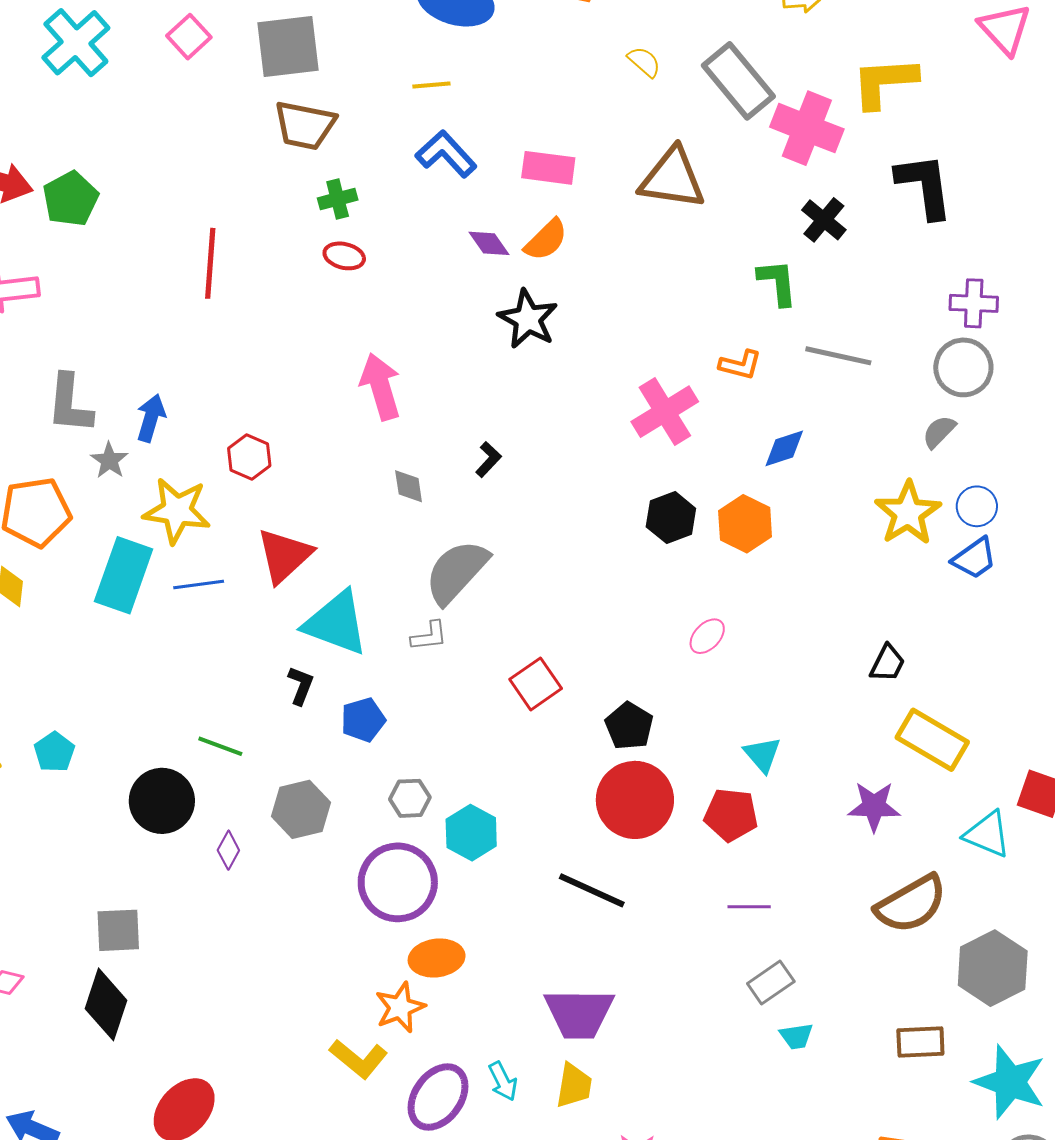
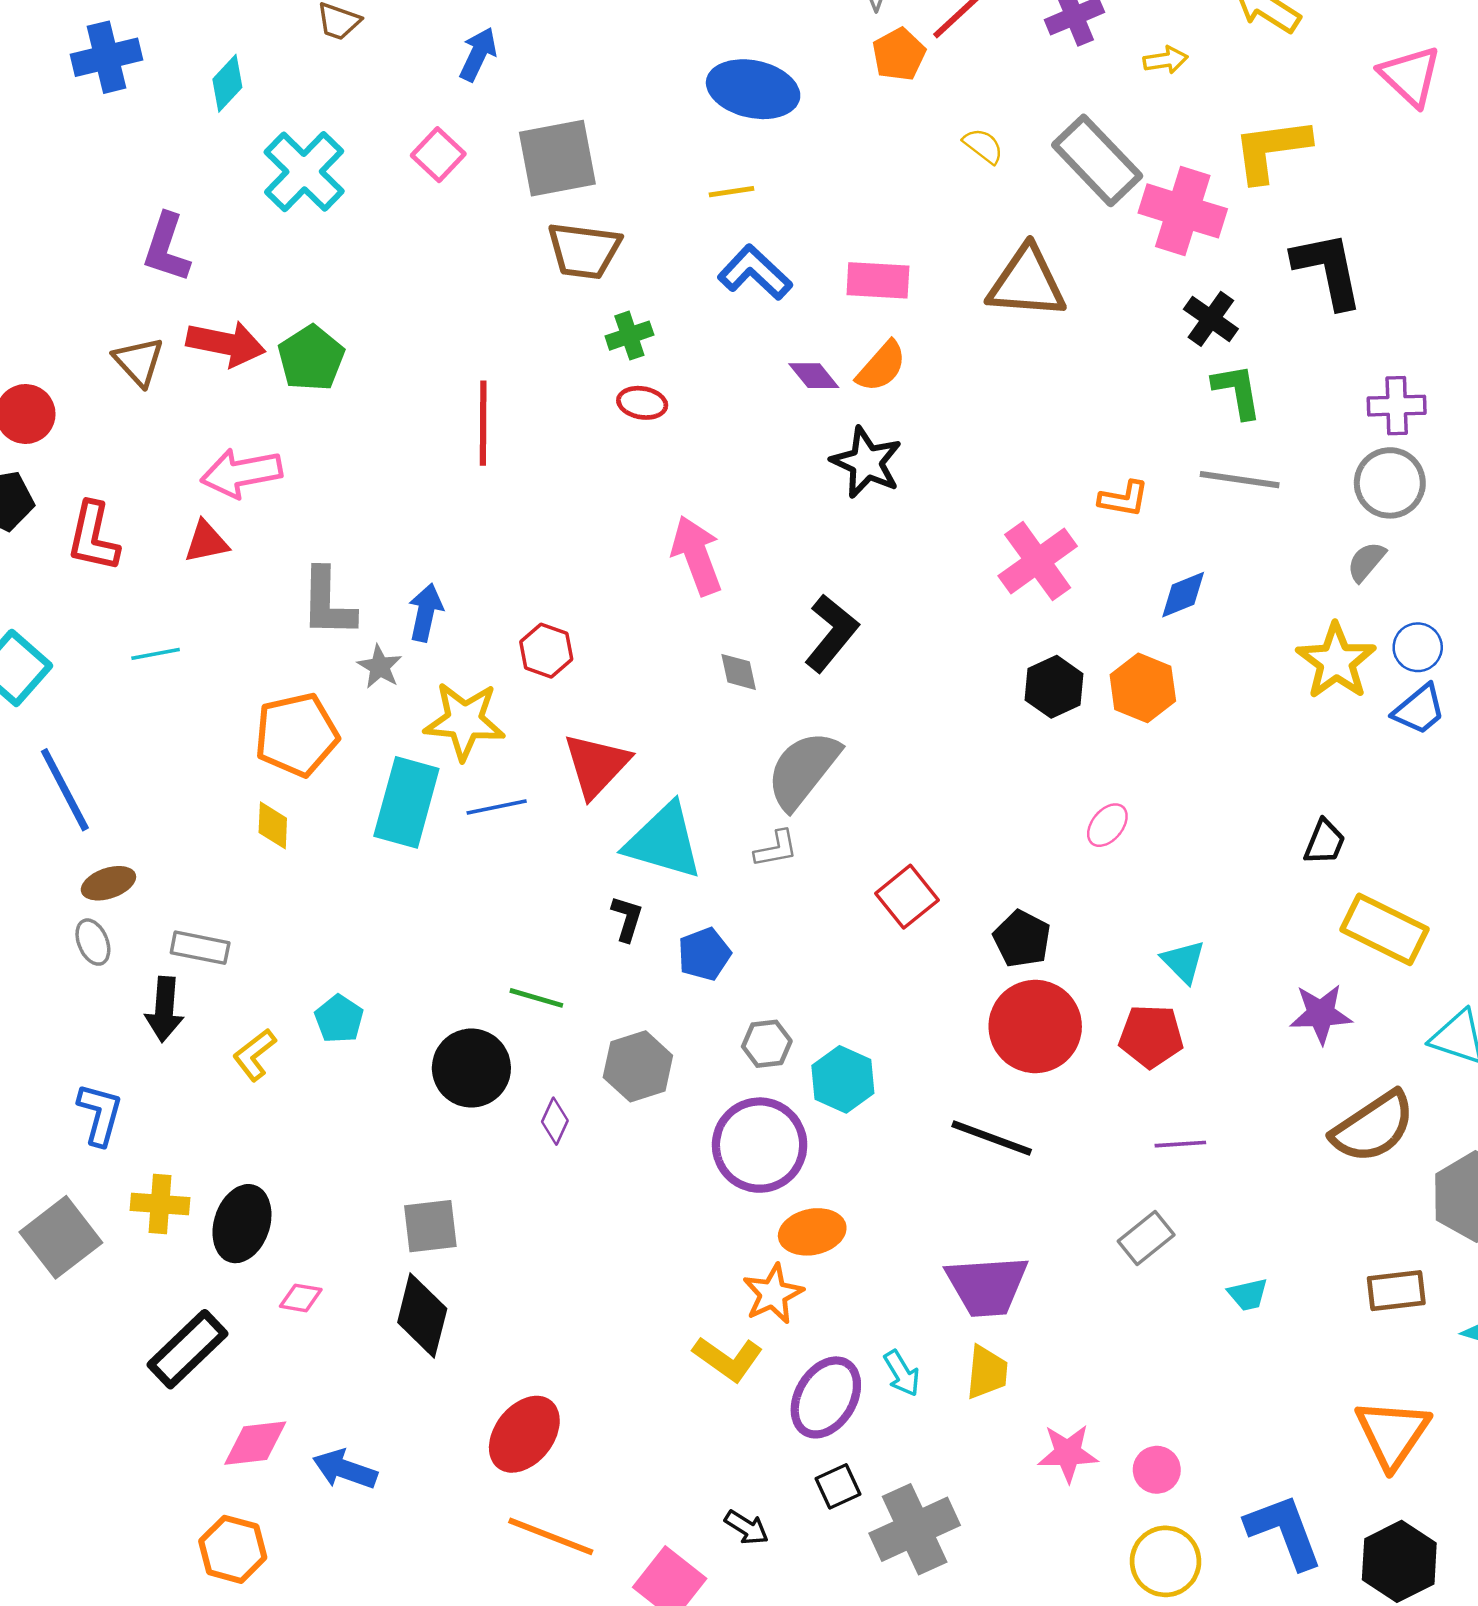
green L-shape: (777, 282) -> (1237, 391), moved
black L-shape: (488, 459) -> (831, 633), size x1.8
gray rectangle: (771, 983) -> (1146, 1238), moved

